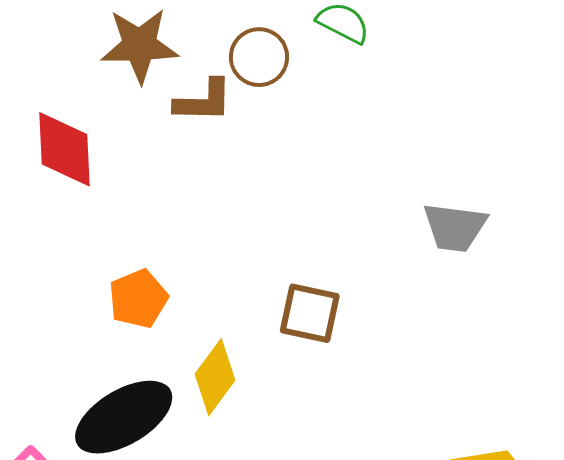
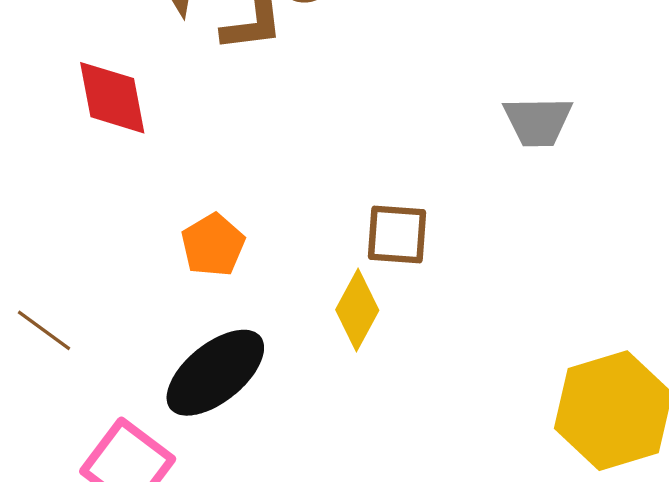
yellow diamond: (215, 377) -> (357, 310), moved

